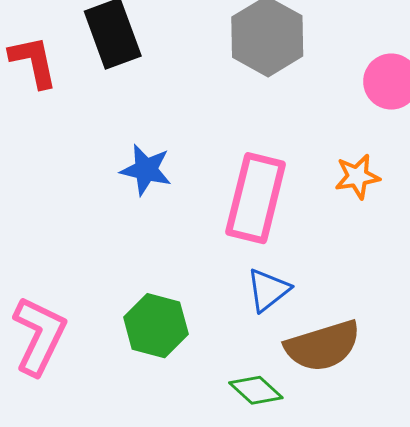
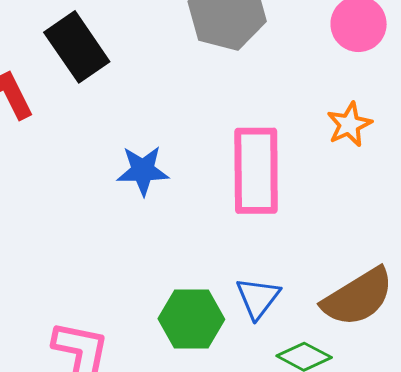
blue triangle: (268, 290) -> (258, 298), moved

